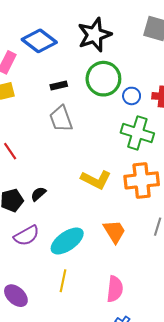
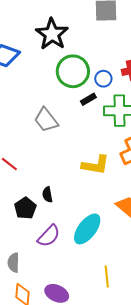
black rectangle: (59, 85) -> (88, 99), moved
black semicircle: (38, 194) -> (47, 195), turned -42
yellow line: (63, 281) -> (107, 277), moved

